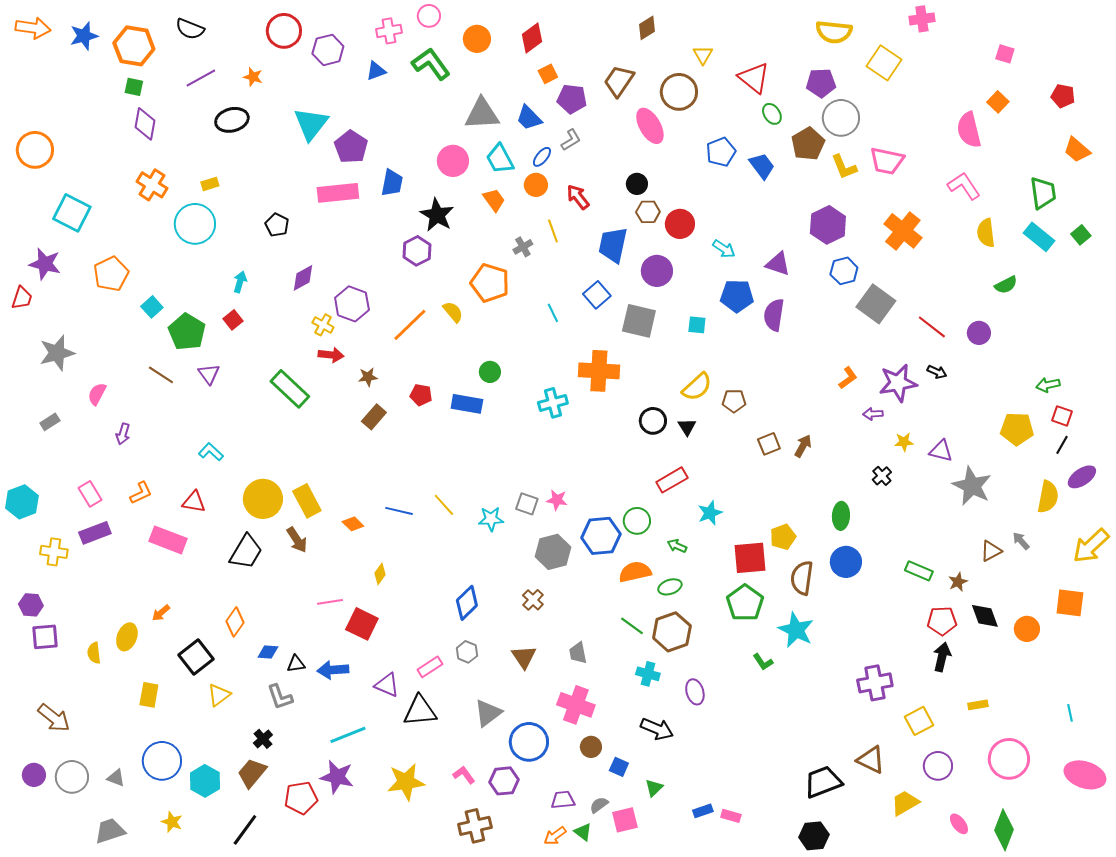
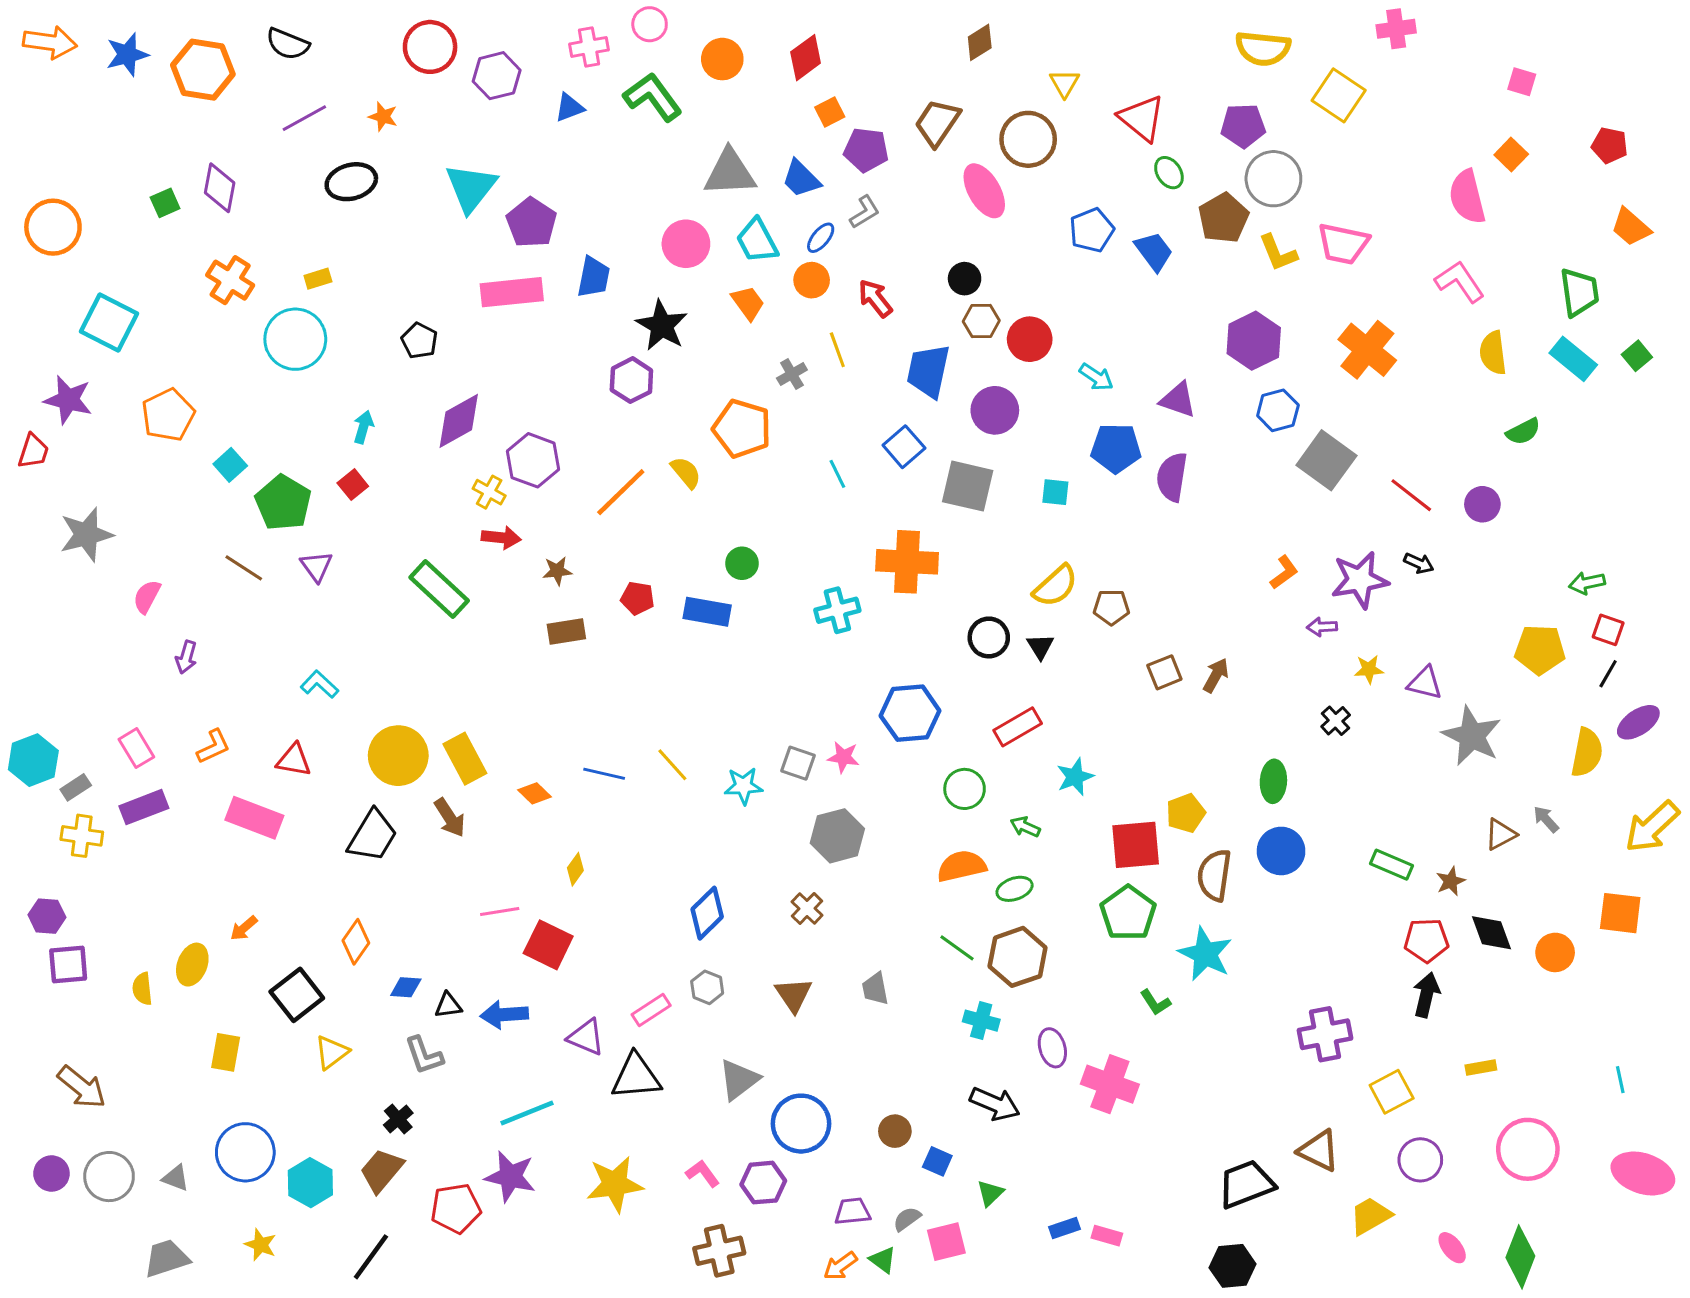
green square: (134, 87) -> (165, 203), moved, turned -36
purple diamond: (303, 278) -> (459, 421), size x1.4
brown rectangle: (374, 417) -> (566, 631), turned 40
gray rectangle: (50, 422) -> (76, 787), moved
blue hexagon: (601, 536) -> (910, 713), moved
pink cross: (576, 705) -> (1110, 1084), moved

